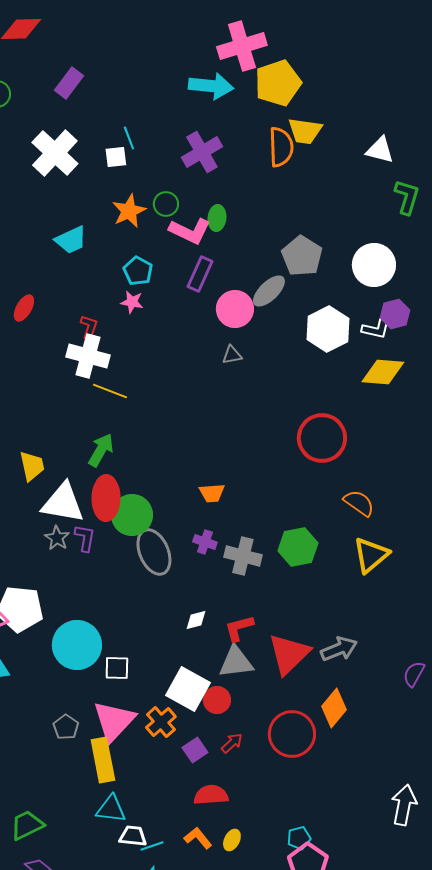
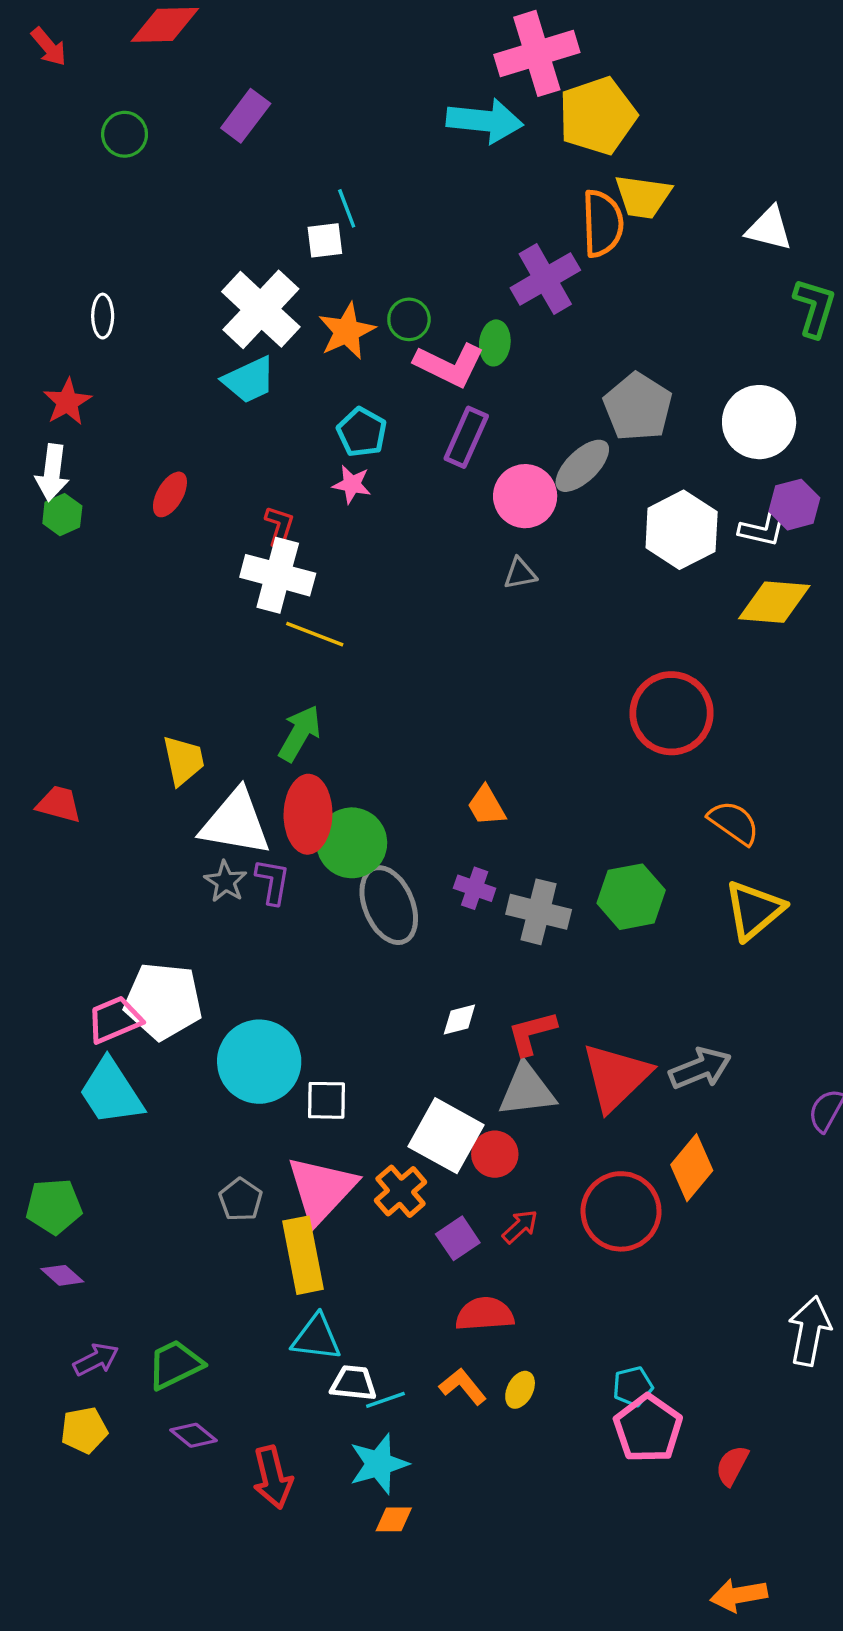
purple cross: (202, 152) -> (545, 279), moved
white cross: (55, 153) -> (261, 309), moved
orange trapezoid: (212, 493) -> (486, 806), turned 64

